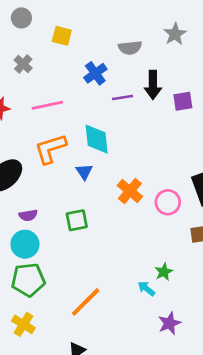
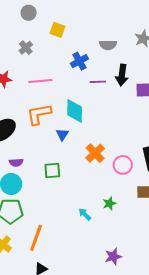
green star: (164, 272) -> (109, 204), moved
cyan arrow: (146, 289) -> (85, 214), moved
orange line: (86, 302) -> (36, 238), moved, turned -32

